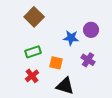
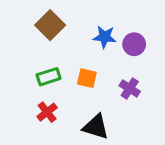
blue star: (71, 38) -> (105, 37), moved
orange square: (56, 63) -> (87, 78), moved

